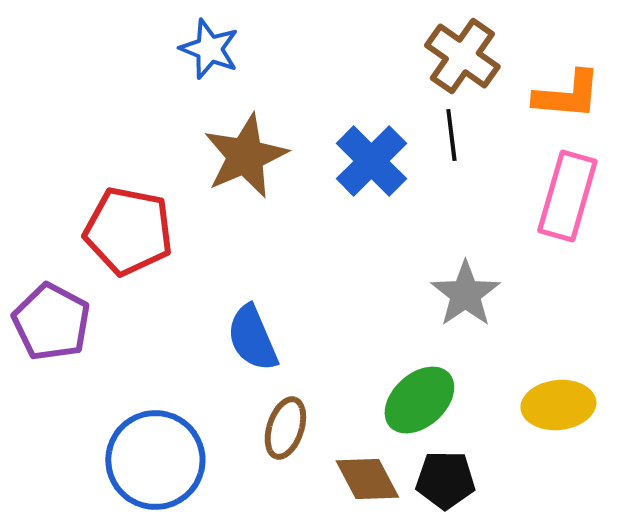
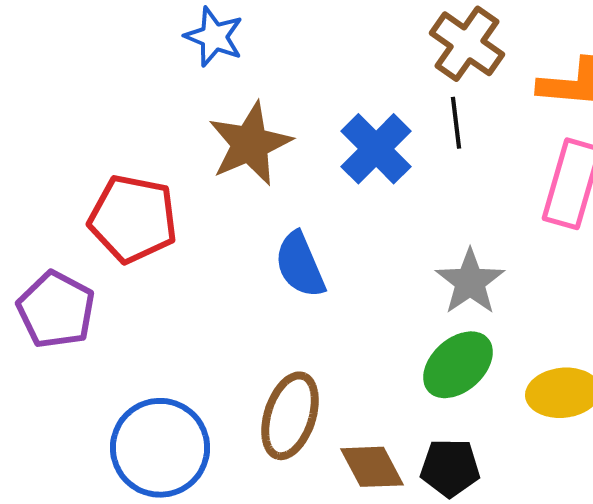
blue semicircle: (252, 338) -> (300, 265), moved
green ellipse: (419, 400) -> (458, 365), moved
brown ellipse: (285, 428) -> (290, 416), size x1.4

